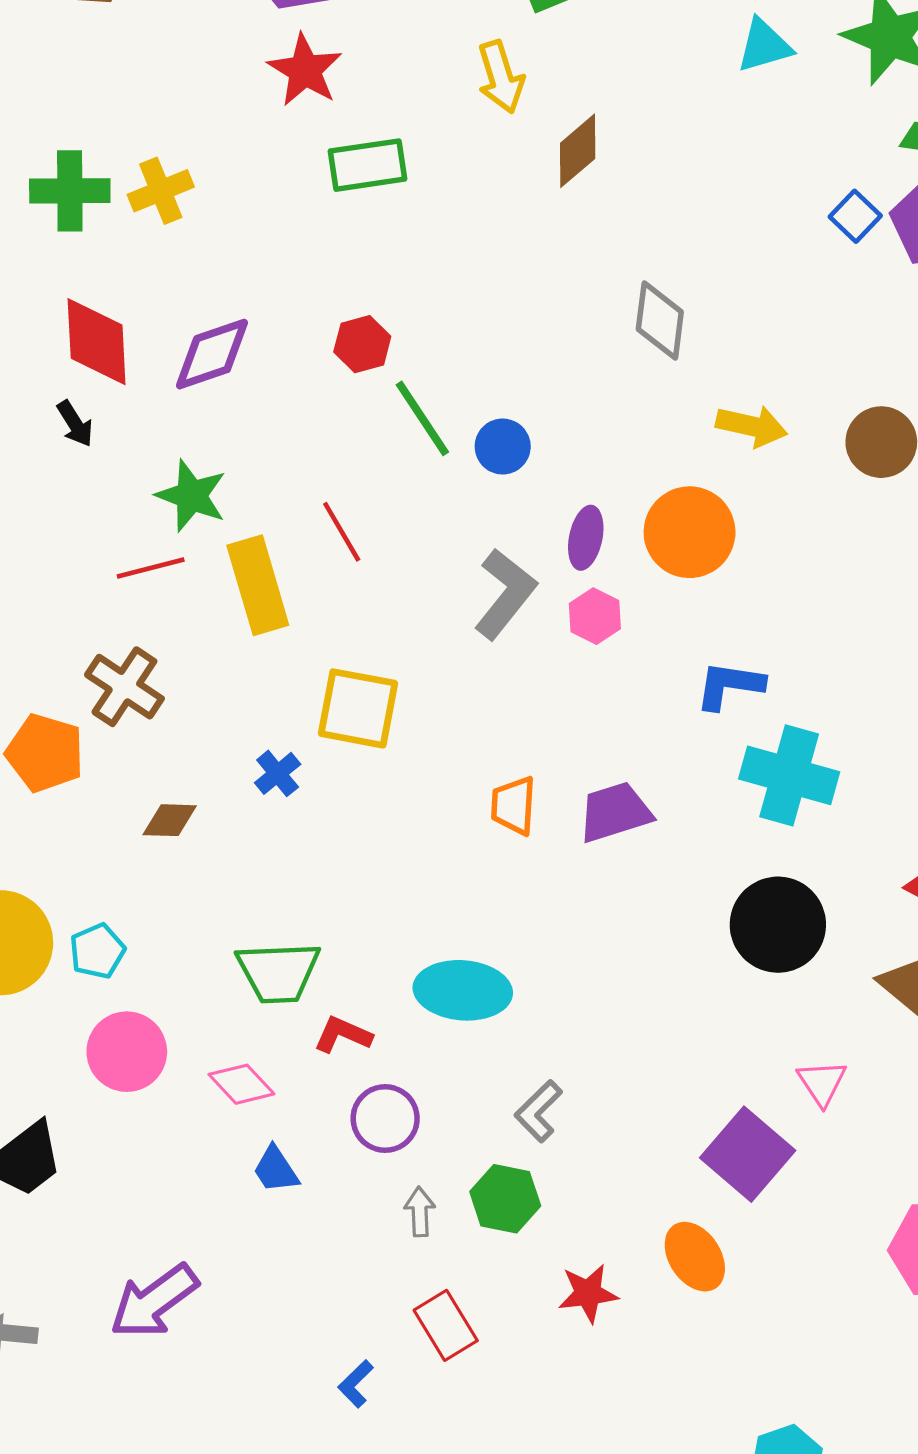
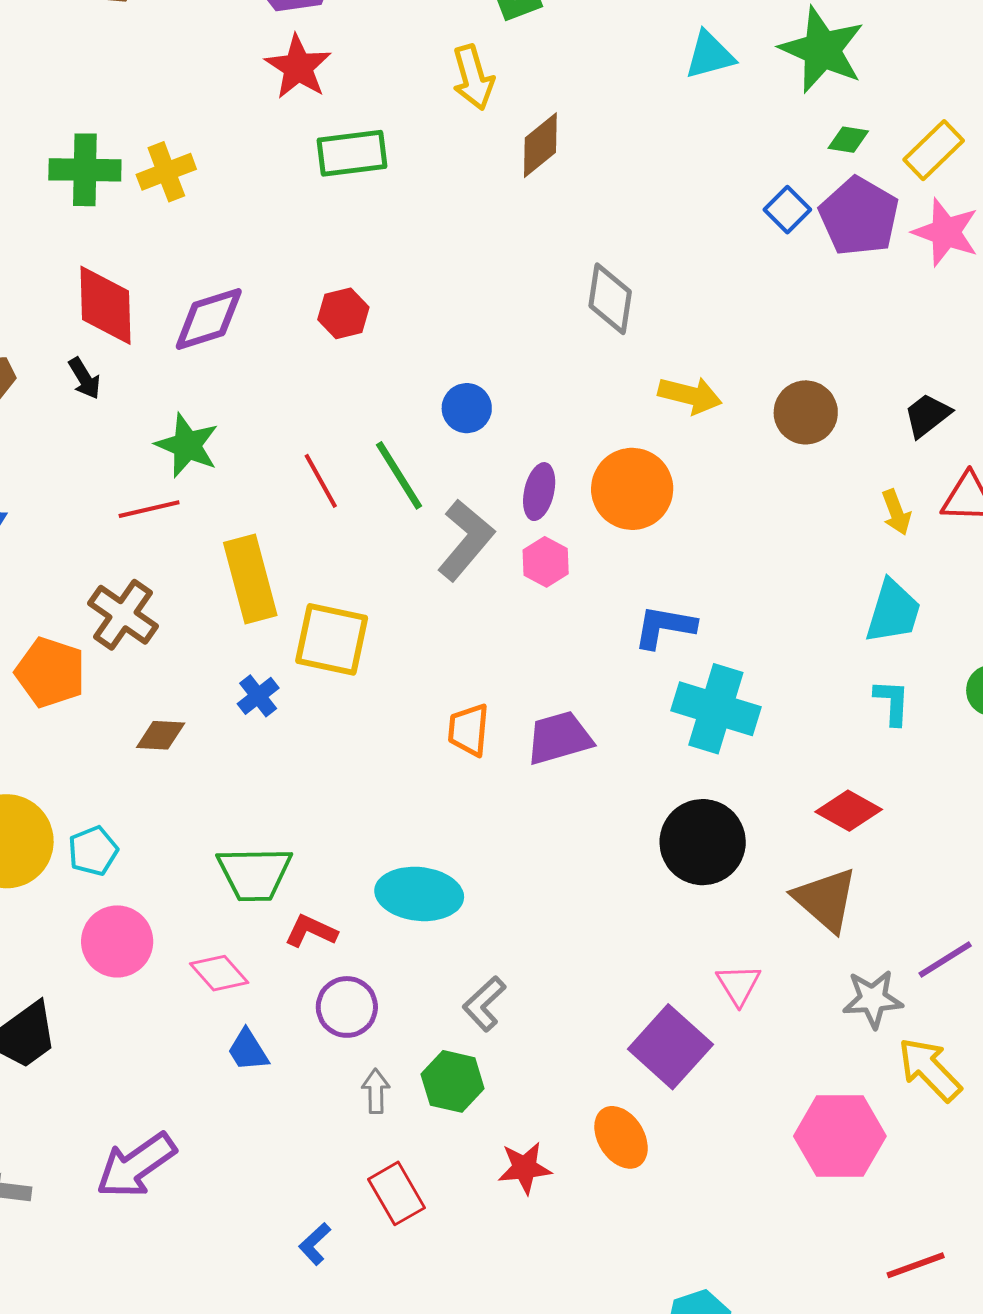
green line: (422, 418) -> (399, 475), moved
yellow rectangle: (258, 585) -> (250, 579), moved

